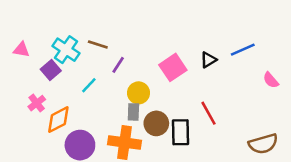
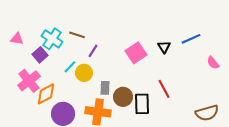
black triangle: (208, 60) -> (164, 47), turned -32
yellow circle: (139, 93) -> (84, 73), moved
pink cross: (37, 103) -> (29, 81), size x1.6

